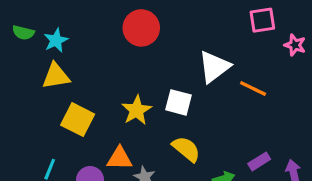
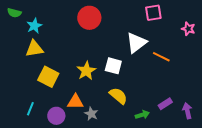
pink square: (262, 20) -> (153, 13), moved
green semicircle: (23, 33) -> (14, 13), moved

